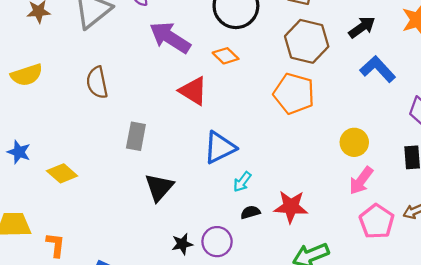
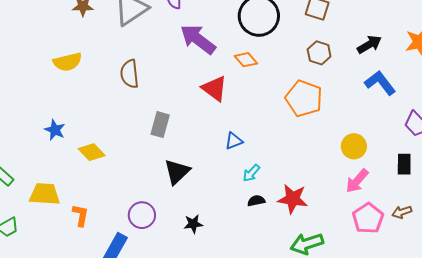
brown hexagon: (307, 41) -> (319, 53), size x0.6
blue triangle: (220, 148) -> (234, 141), size x0.6
purple circle: (217, 242) -> (142, 215), moved

